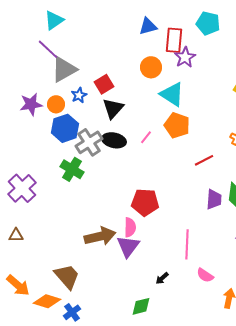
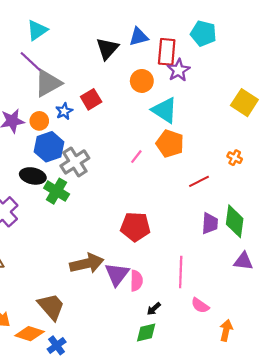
black triangle: (113, 108) -> (107, 49), moved
black ellipse: (114, 140) -> (33, 176), moved
pink semicircle: (130, 227) -> (136, 281), moved
green diamond: (141, 306) -> (146, 333), moved

